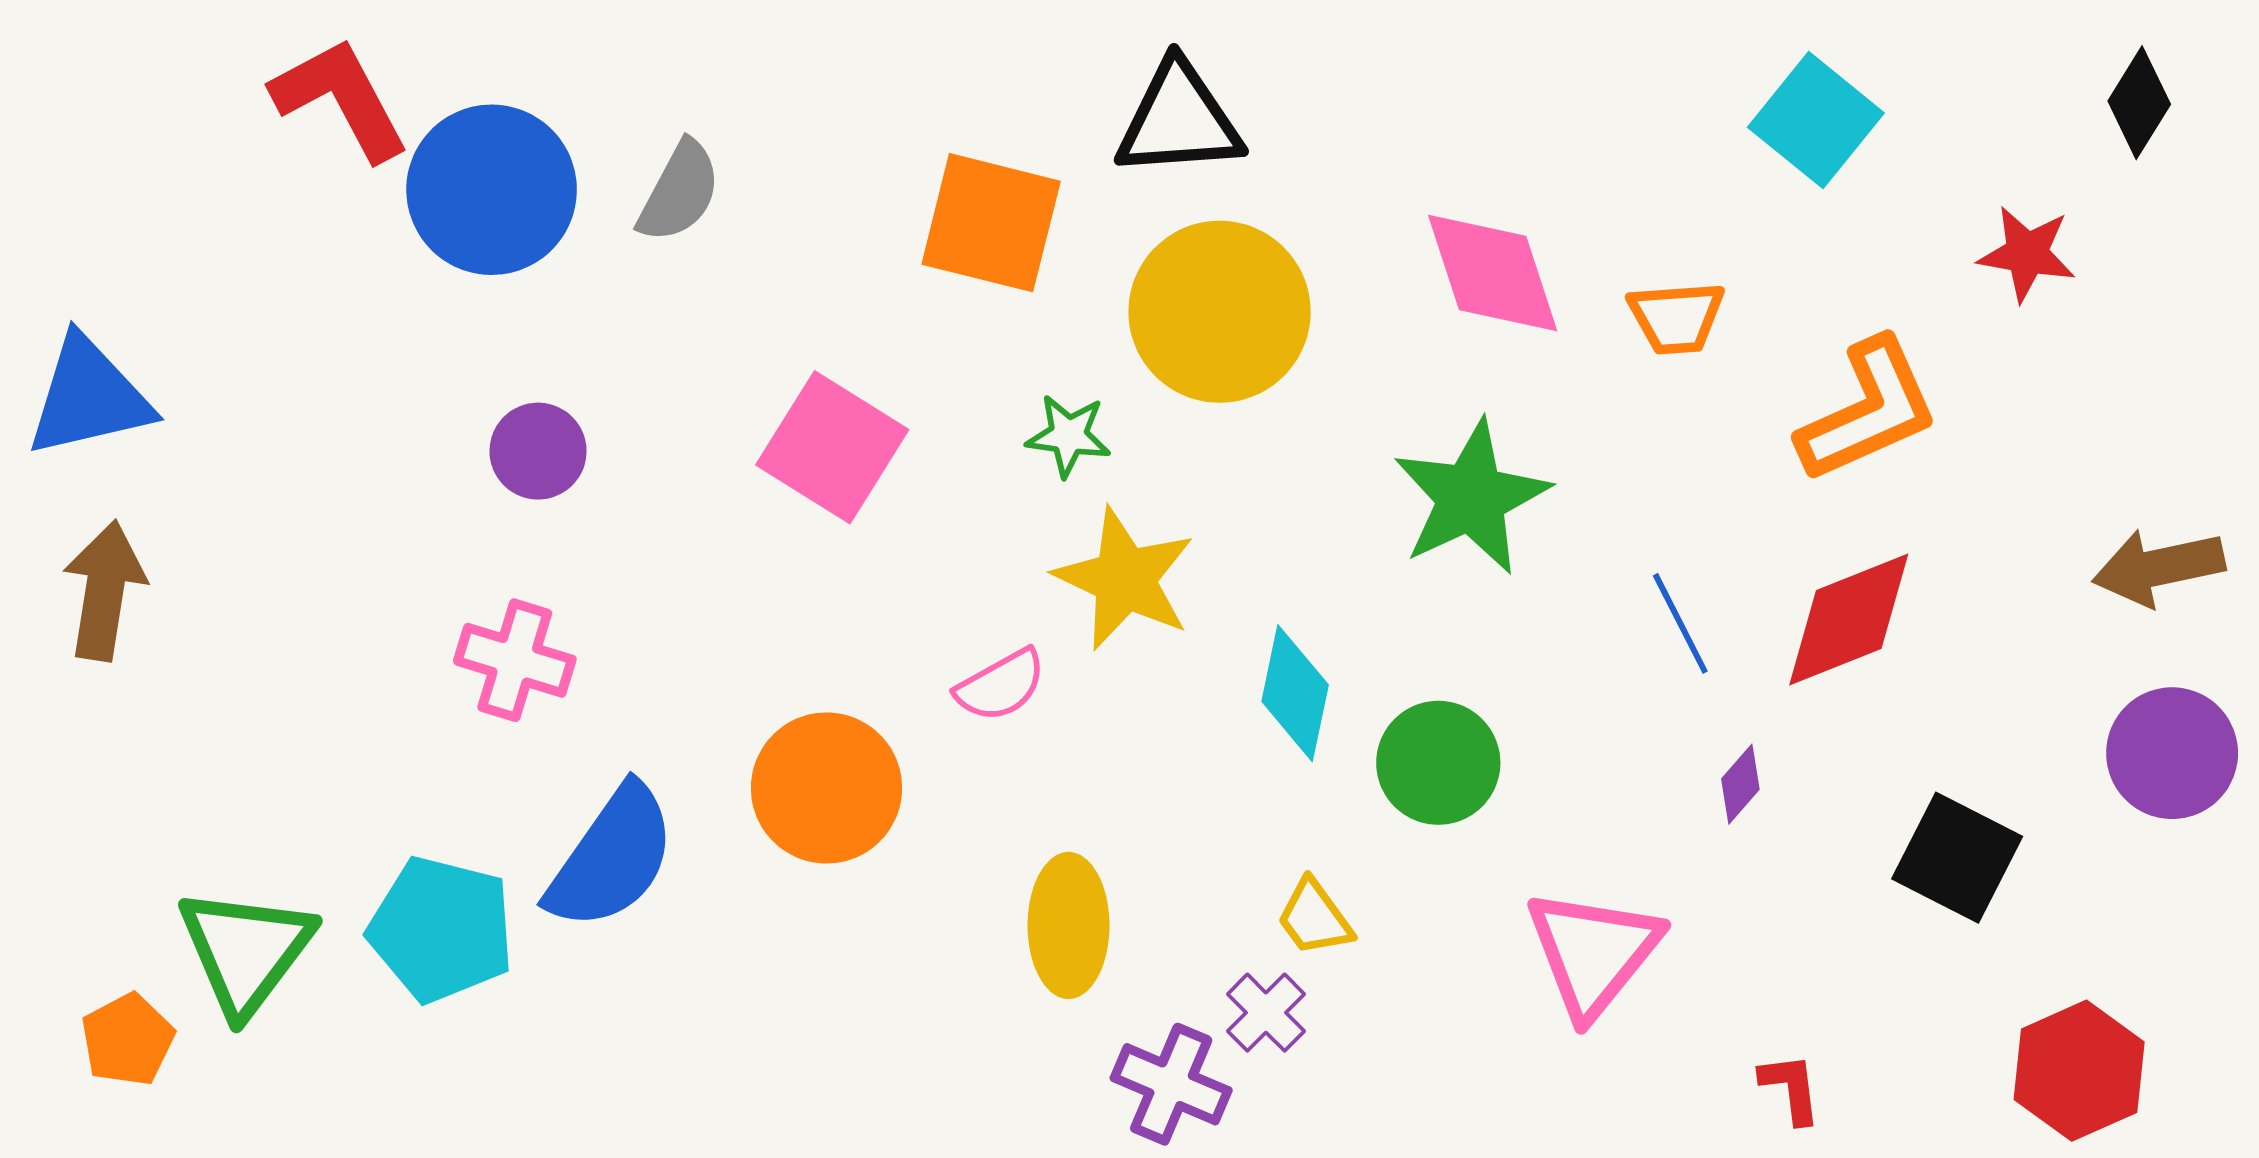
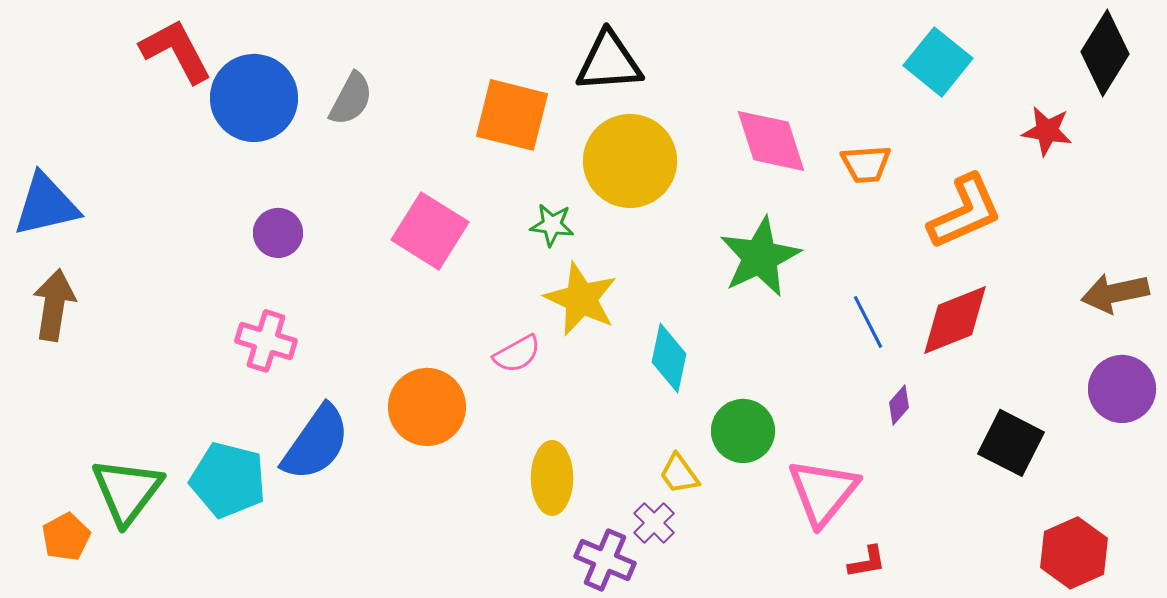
black diamond: (2139, 103) -> (1105, 53), size x1.5
green circle: (1438, 763) -> (743, 431), moved
red L-shape: (1791, 1088) -> (867, 562), moved, turned 87

